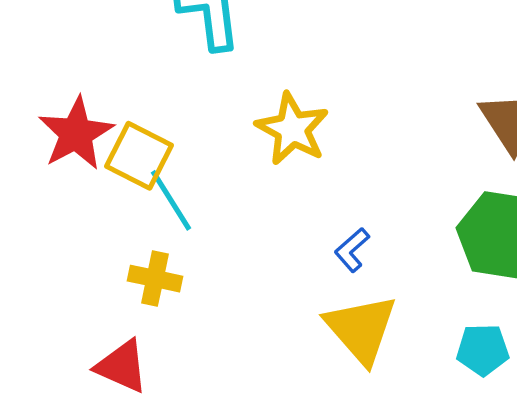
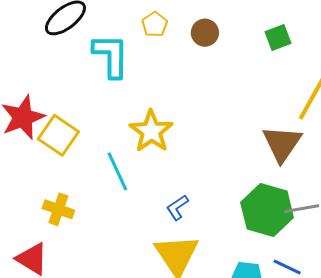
cyan line: (171, 200) -> (117, 171), moved

